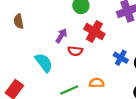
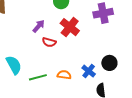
blue cross: (121, 58) -> (89, 71), moved
cyan semicircle: (44, 63) -> (14, 65), moved

